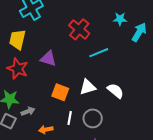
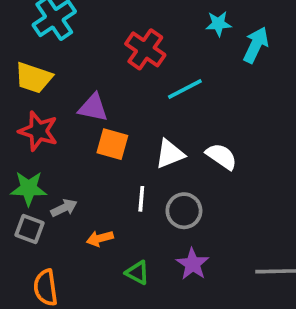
yellow trapezoid: (17, 40) -> (33, 78), turned -80
orange square: (60, 92) -> (112, 144), moved
white line: (70, 118) -> (141, 199), moved

